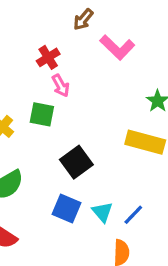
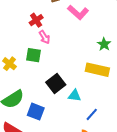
blue square: (67, 209) -> (36, 112), moved
cyan triangle: (102, 212) -> (75, 96), moved, turned -40

